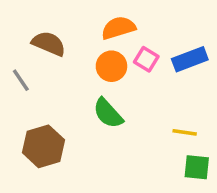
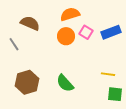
green semicircle: (108, 113) -> (65, 83), moved

